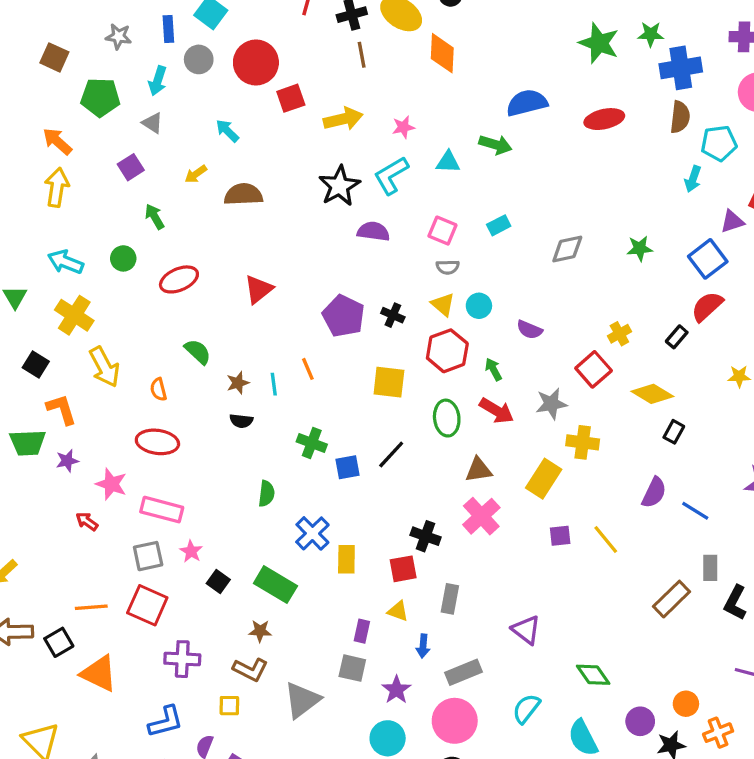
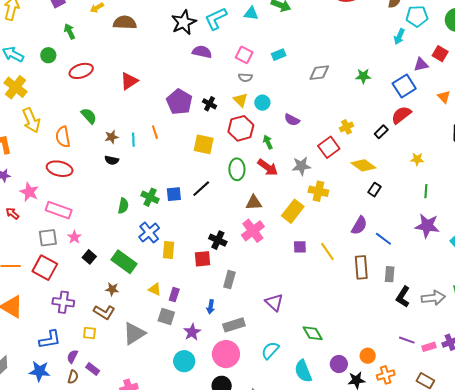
orange semicircle: (158, 389) -> (63, 137), size x1.5
green cross: (312, 443) -> (150, 197), moved
brown rectangle: (672, 599) -> (361, 267), moved, turned -55
yellow triangle: (398, 611) -> (155, 289), moved

